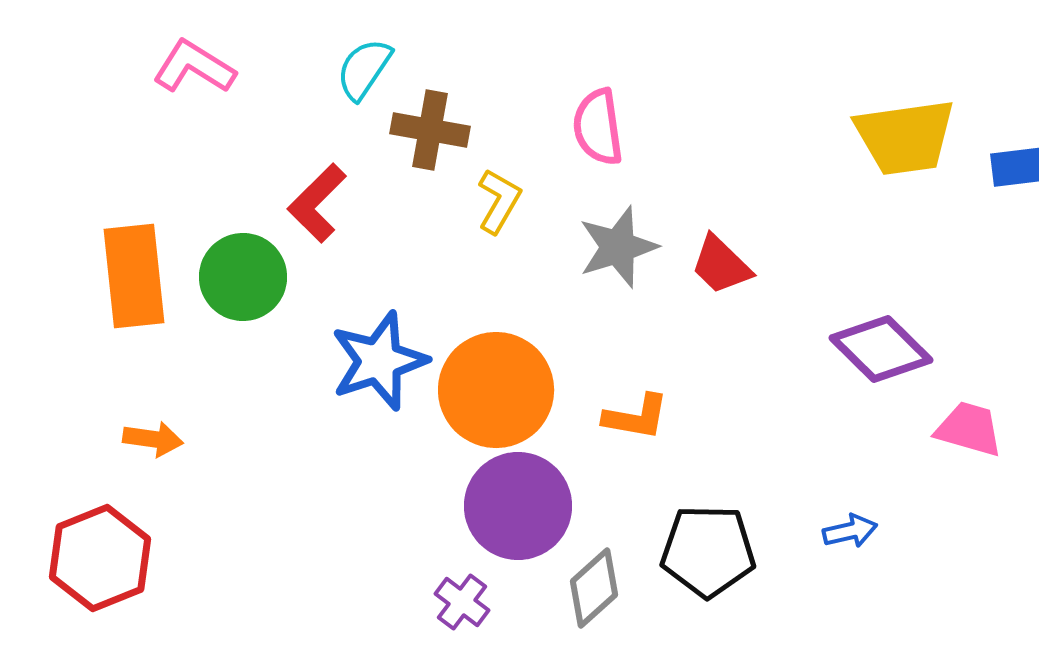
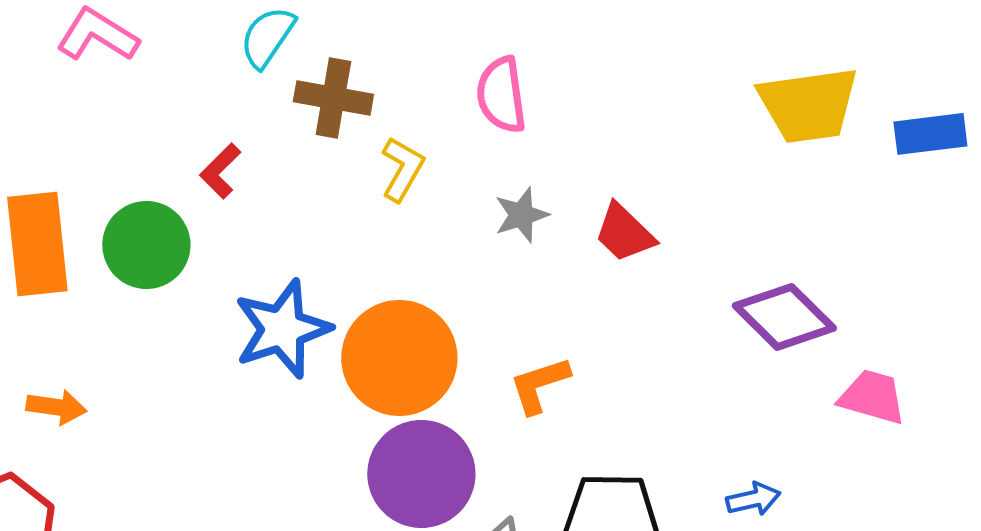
red L-shape: (317, 203) -> (220, 171), size x0.7
gray star: (618, 247) -> (521, 215), size x0.7
orange L-shape: (636, 417) -> (539, 385), turned 152

